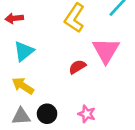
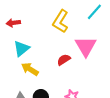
yellow arrow: (23, 86) -> (30, 69), moved

